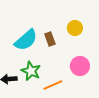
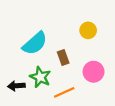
brown rectangle: (50, 39) -> (63, 58), moved

